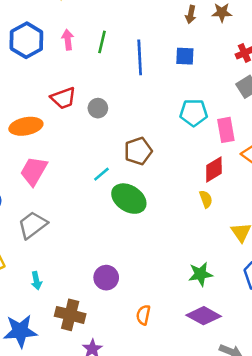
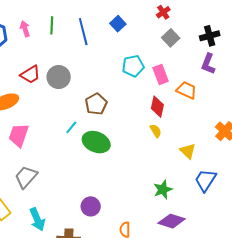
blue square: (185, 56) -> (118, 24), turned -35
gray circle: (98, 108) -> (59, 77), size x1.5
red diamond: (214, 169) -> (157, 107), turned -35
cyan arrow: (36, 281) -> (37, 219), size x1.6

